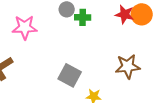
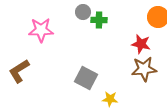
red star: (125, 14) -> (141, 44), moved

